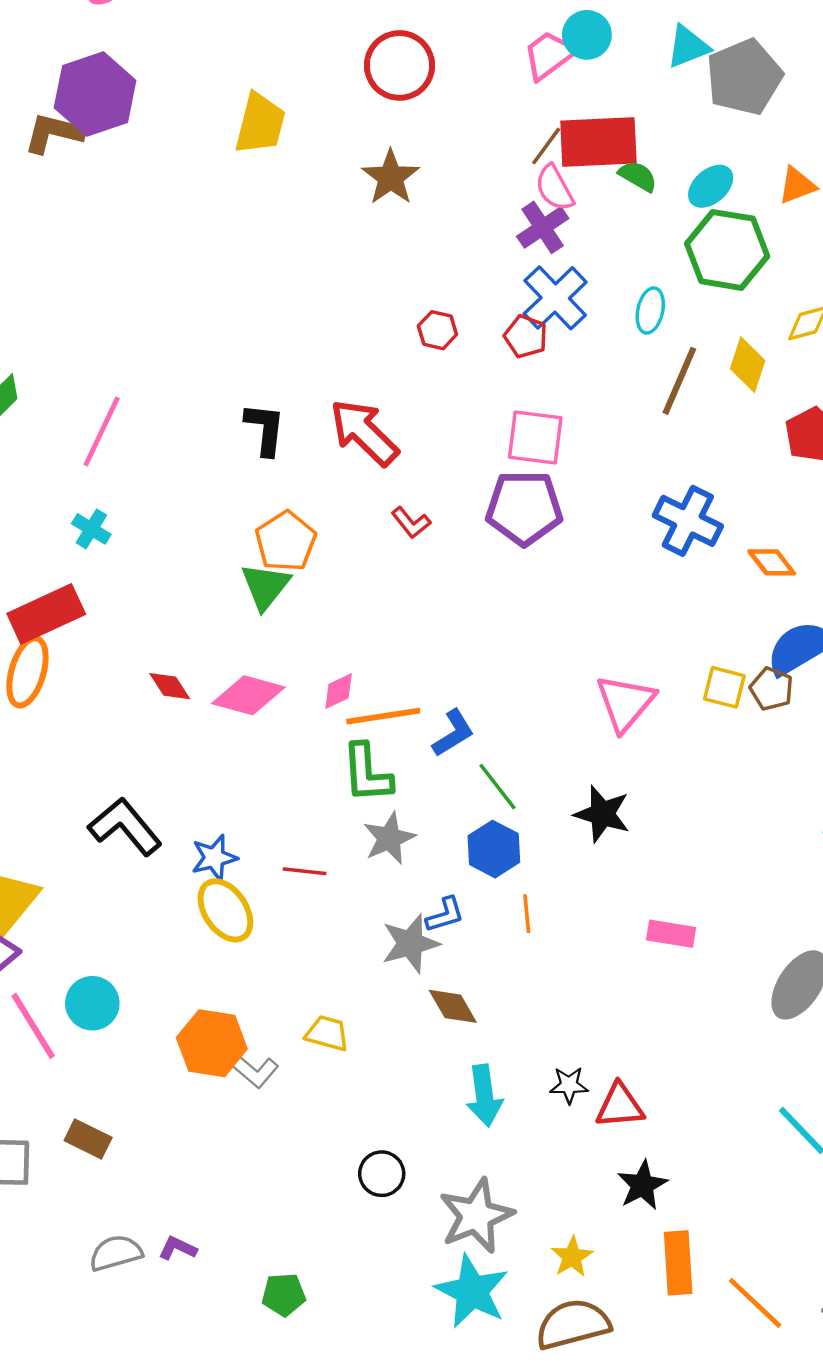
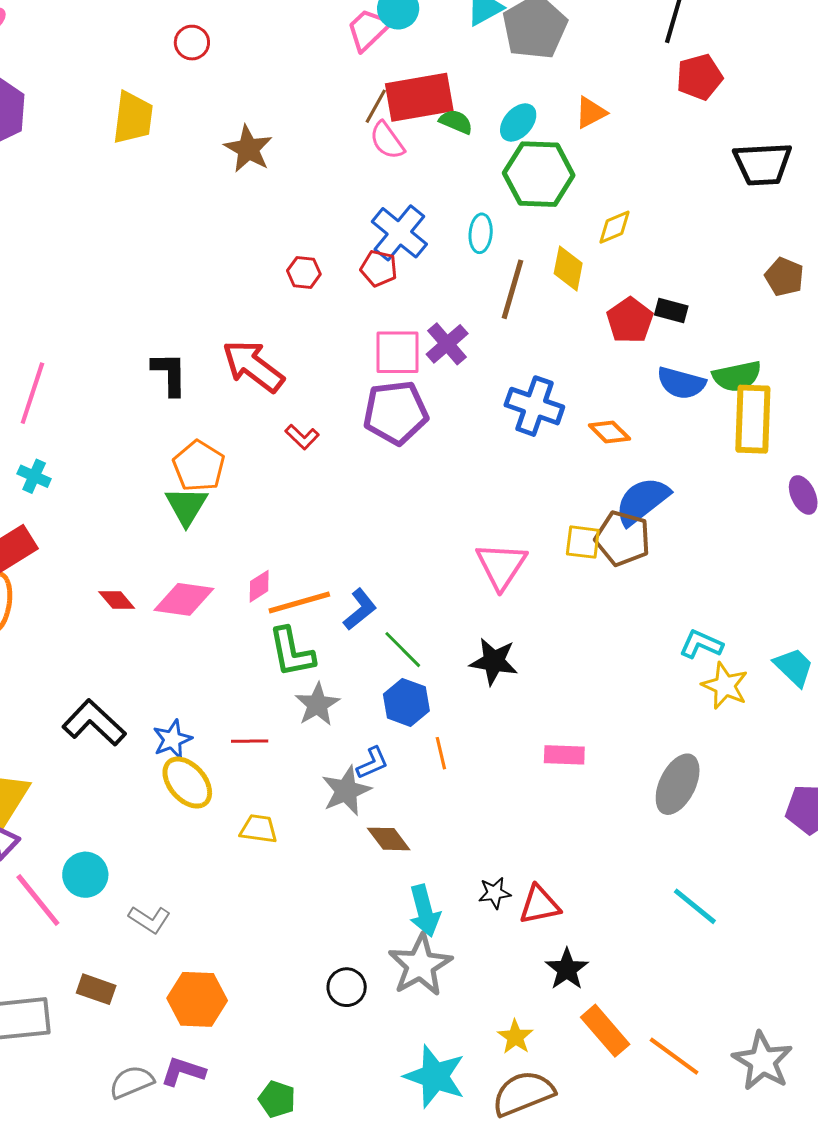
red circle: (399, 65) -> (192, 43), moved, size x0.6
purple cross: (543, 227) -> (447, 344), moved
brown pentagon: (772, 689) -> (623, 538), size x1.5
yellow trapezoid: (327, 1033) -> (259, 829), moved
orange hexagon: (212, 1043) -> (197, 999), moved
gray L-shape: (254, 1071) -> (150, 919), moved
gray star: (476, 1216) -> (420, 965), moved
purple L-shape: (178, 1248) -> (183, 1072), size x1.4
orange rectangle: (678, 1263) -> (605, 1031), turned -30
green pentagon: (284, 1295) -> (277, 1099), turned 30

